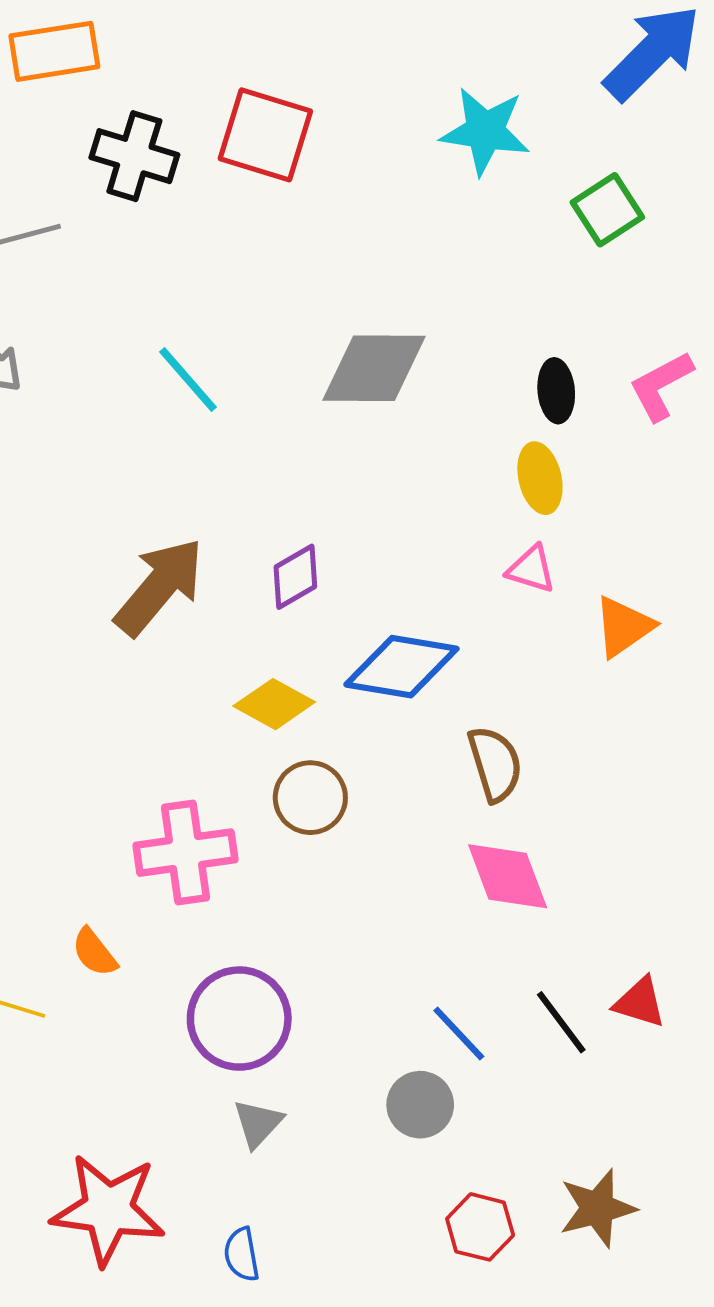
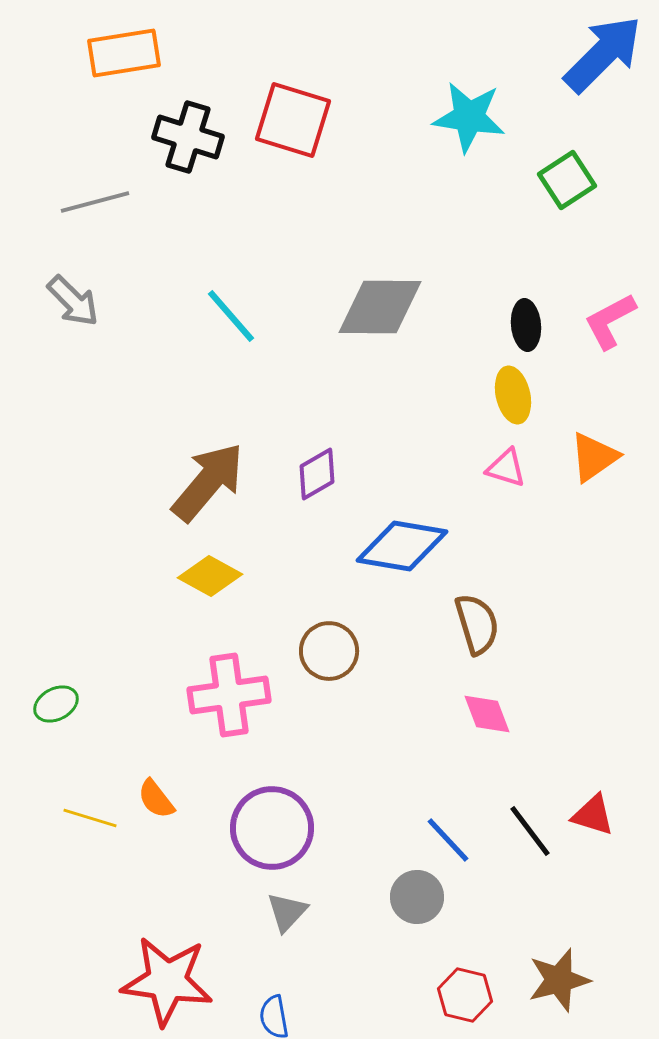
orange triangle: (624, 627) -> (594, 457), moved
yellow diamond: (274, 704) -> (210, 576), moved
pink diamond: (508, 876) -> (487, 714), size x0.7
orange semicircle: (94, 952) -> (156, 799), moved

